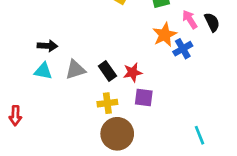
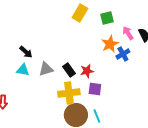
black arrow: (47, 46) -> (26, 52), turned 40
yellow cross: (107, 103) -> (69, 93), size x1.5
cyan line: (200, 135) -> (97, 116), moved

